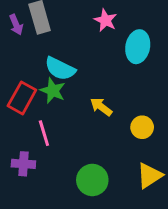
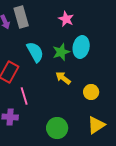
cyan ellipse: (138, 47) -> (81, 47), moved
cyan semicircle: (60, 69) -> (35, 52), turned -145
green star: (53, 91) -> (61, 52), moved, turned 30

